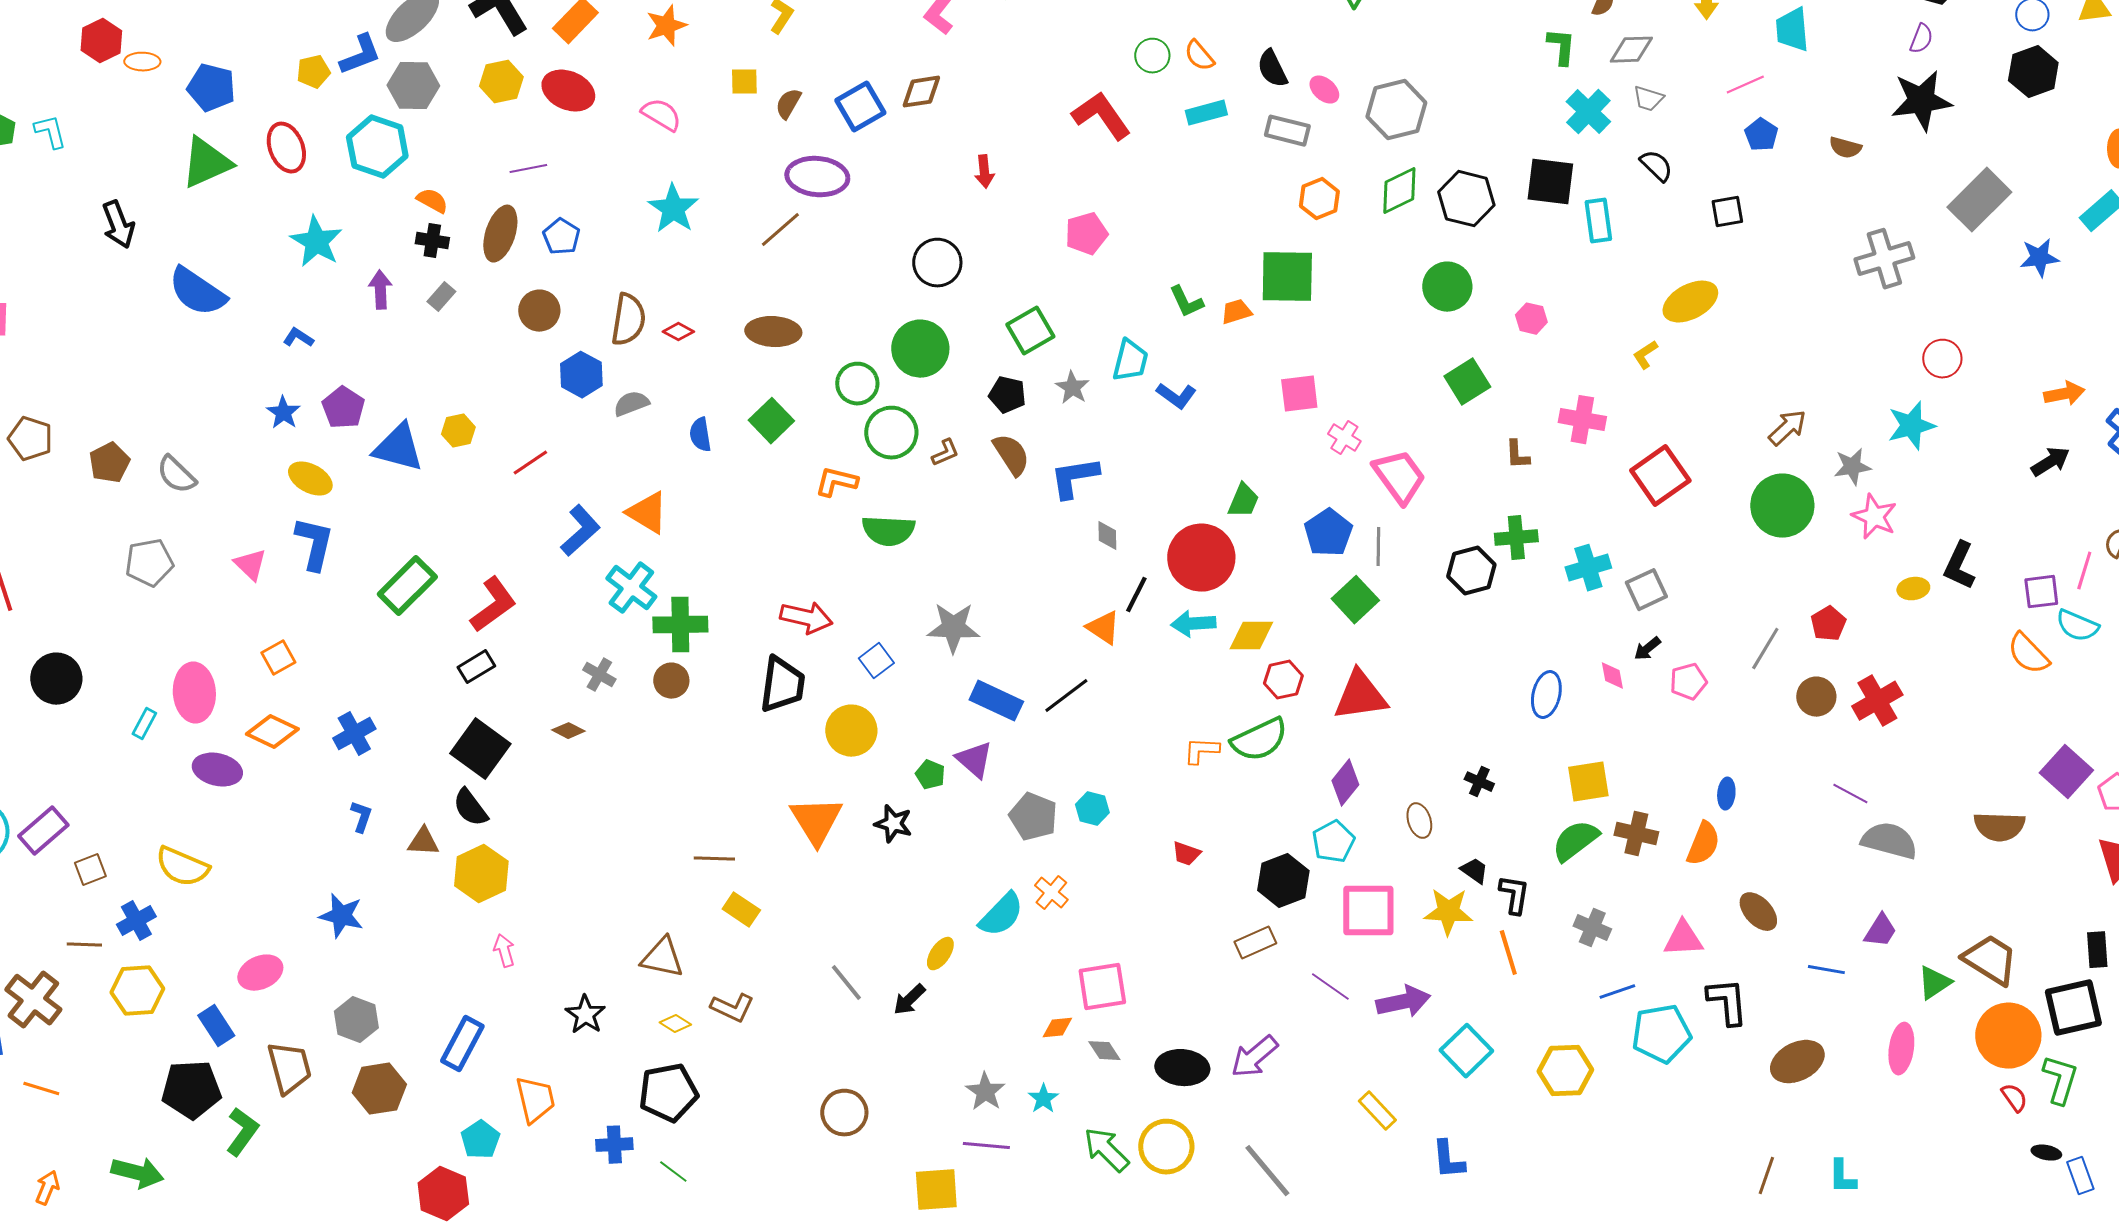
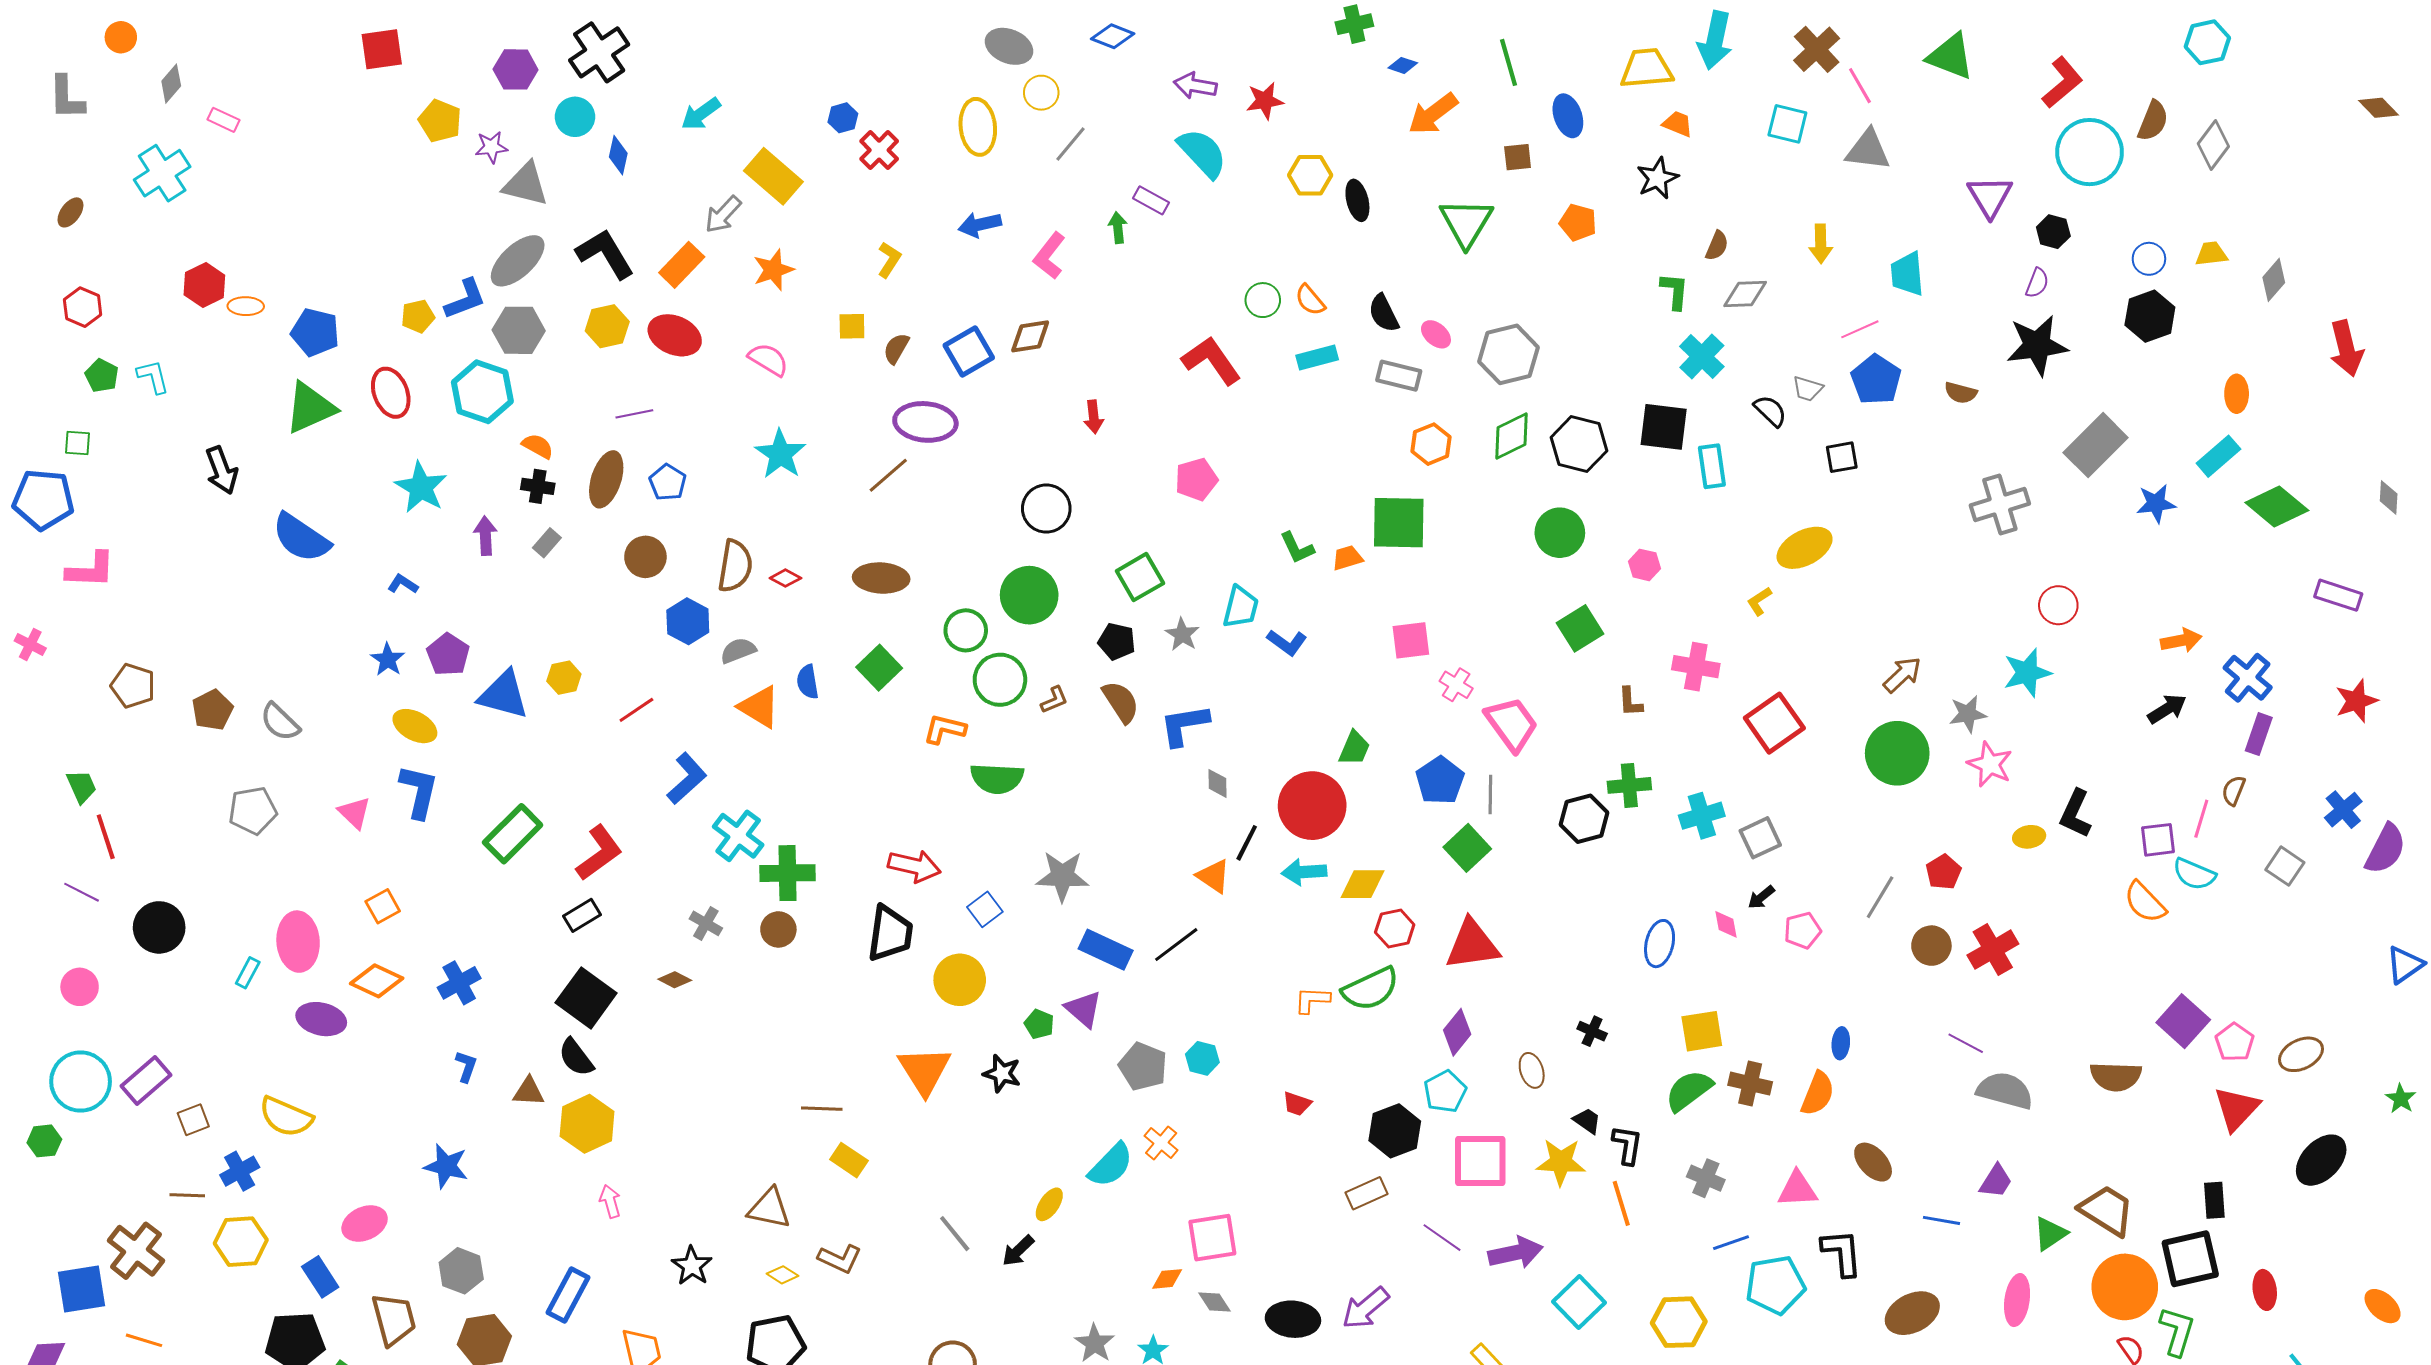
gray trapezoid: (1648, 99) -> (1808, 389), moved
blue pentagon: (1761, 135) -> (1876, 380), size x1.5
orange triangle: (647, 513) -> (759, 707), moved

